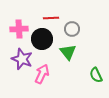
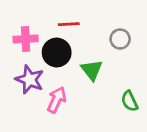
gray circle: (72, 29) -> (120, 39), moved

